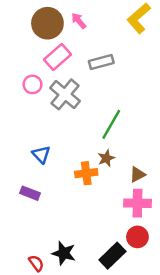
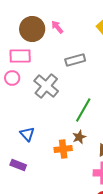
pink rectangle: (57, 57) -> (20, 56), moved, turned 40
pink circle: (32, 84) -> (12, 78), moved

